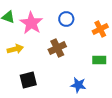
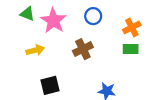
green rectangle: (99, 60) -> (131, 49), moved

